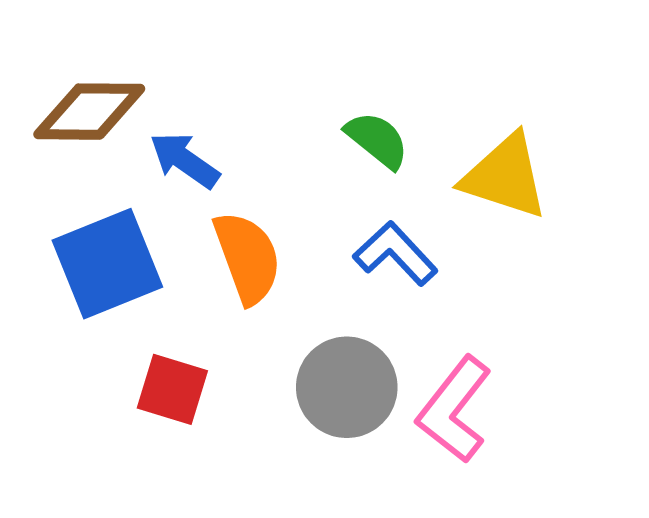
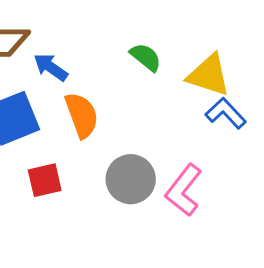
blue L-shape: (395, 253) -> (226, 113), moved
red square: (172, 389) -> (45, 180), turned -30

